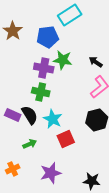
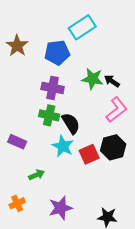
green star: (63, 60) -> (93, 79), moved
black semicircle: (30, 115) -> (71, 123), moved
red square: (66, 139) -> (89, 154), moved

